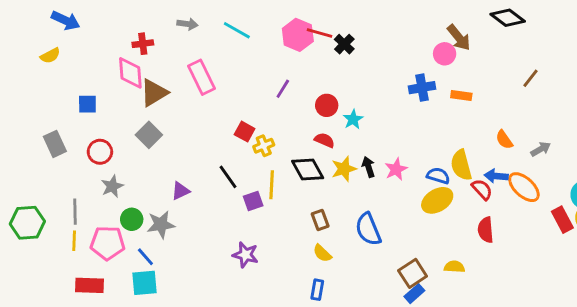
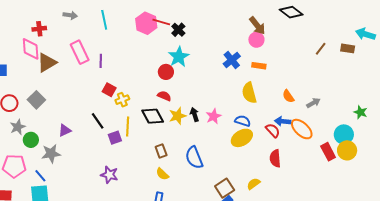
cyan line: (237, 30) -> (104, 20), turned 48
pink circle: (445, 54) -> (256, 40), moved
brown line: (531, 78) -> (321, 49), moved
blue cross: (422, 88) -> (232, 60), turned -30
purple line: (283, 89) -> (101, 61), moved, turned -32
cyan star: (353, 119) -> (179, 57), moved, size x1.5
gray square: (149, 135) -> (36, 100), moved
yellow semicircle: (461, 165) -> (249, 93), moved
green circle: (132, 219) -> (31, 140), moved
yellow semicircle: (454, 267) -> (253, 184), turned -40

